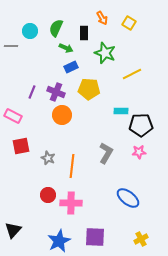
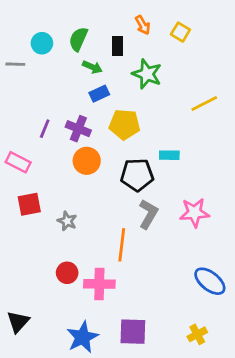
yellow line: (132, 74) -> (204, 103), moved
black pentagon: (141, 125) -> (137, 175), moved
pink star: (139, 152) -> (194, 213), size x1.5
orange line: (72, 166) -> (122, 245), moved
blue ellipse: (128, 198) -> (210, 281), moved

